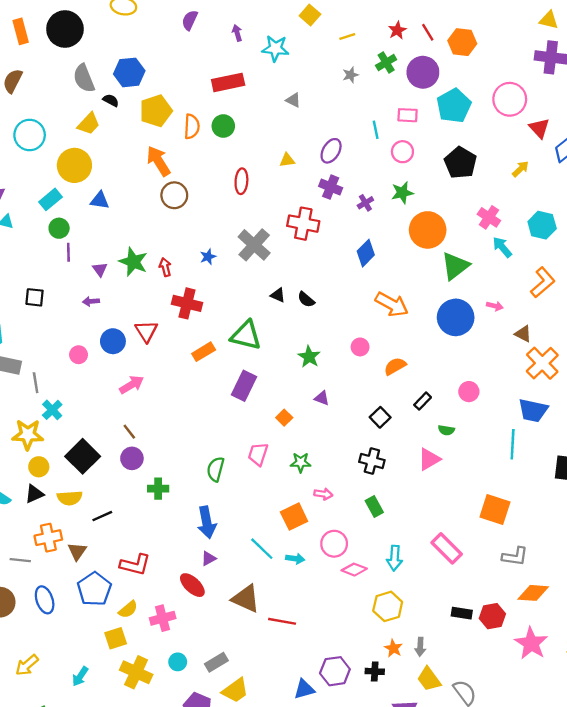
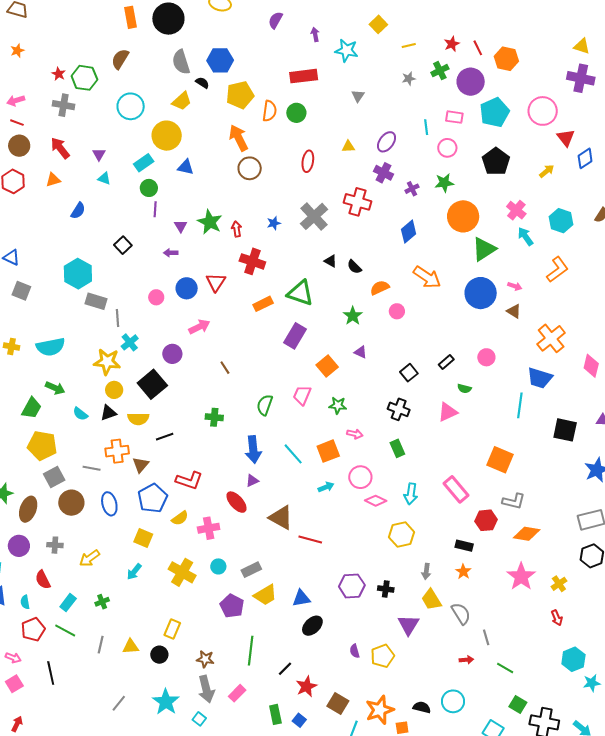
gray triangle: (293, 100) -> (358, 96), turned 32
black square: (35, 297) -> (123, 245), turned 36
brown triangle: (523, 334) -> (514, 311), moved
orange semicircle: (395, 366) -> (380, 288), moved
orange square: (284, 418) -> (327, 366), size x1.5
brown line: (129, 432) -> (225, 368), moved
purple circle: (132, 458) -> (172, 354), moved
cyan line: (262, 549) -> (293, 454), moved
cyan arrow: (295, 559) -> (326, 487), turned -35
red hexagon: (492, 616) -> (486, 520), moved
yellow square: (116, 638) -> (143, 538), moved, turned 36
orange star: (393, 648) -> (463, 572), moved
blue triangle: (304, 689) -> (301, 598), moved

